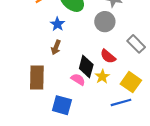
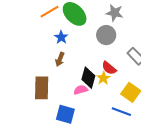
yellow star: (102, 77) -> (103, 78), moved
pink semicircle: (78, 79) -> (81, 90), turned -48
blue line: (121, 102) -> (121, 112), turned 36

